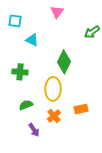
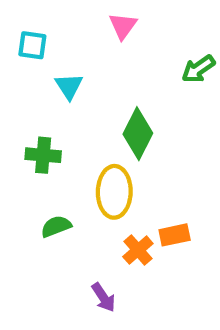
cyan triangle: (32, 40) -> (69, 86), turned 32
orange cross: (54, 116) -> (138, 250), moved
purple arrow: (34, 130) -> (103, 297), moved

